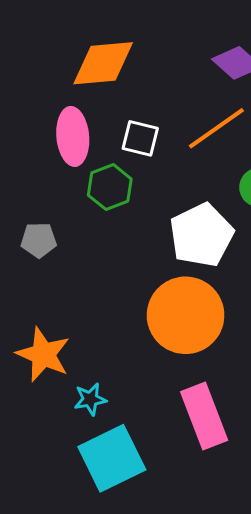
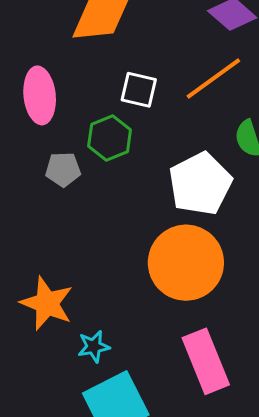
pink ellipse: (73, 136) -> (40, 95), moved
gray pentagon: (39, 240) -> (63, 169), moved

